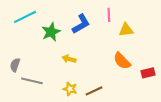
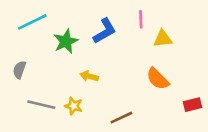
gray semicircle: (15, 65) -> (19, 70), moved
red rectangle: (148, 73) -> (192, 105), moved
yellow star: (70, 89) -> (74, 106), moved

